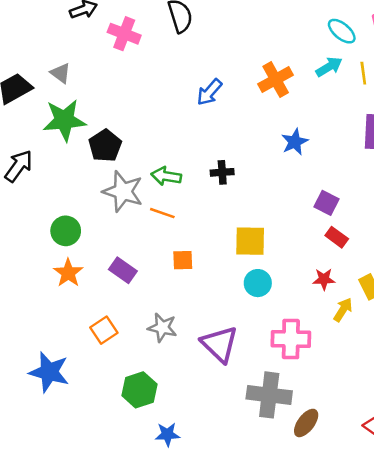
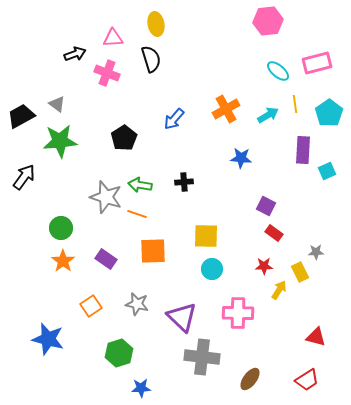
cyan arrow: (329, 67) -> (268, 115), moved
blue star: (295, 142) -> (241, 158), turned 30
black pentagon: (105, 146) -> (124, 138), moved
orange square: (183, 260) -> (153, 251), size x1.6
gray cross: (269, 395) -> (202, 357), moved

